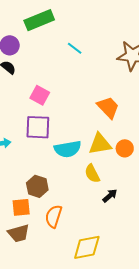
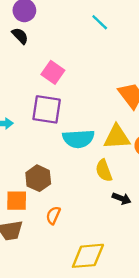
black arrow: (110, 196) -> (122, 199), turned 56
orange semicircle: (54, 216) -> (53, 215), size x0.7

